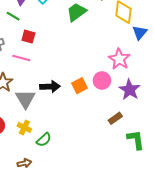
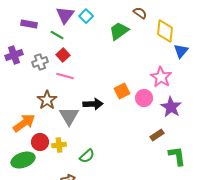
red square: (28, 37) -> (63, 55), moved, turned 32
orange square: (80, 86) -> (122, 91), moved
yellow cross: (24, 127) -> (59, 145), moved, turned -32

